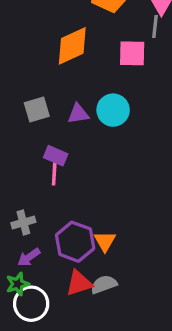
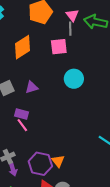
cyan circle: (113, 110) -> (74, 79), moved
pink line: (54, 174) -> (22, 125), turned -32
purple arrow: (29, 257) -> (13, 169), moved, turned -64

